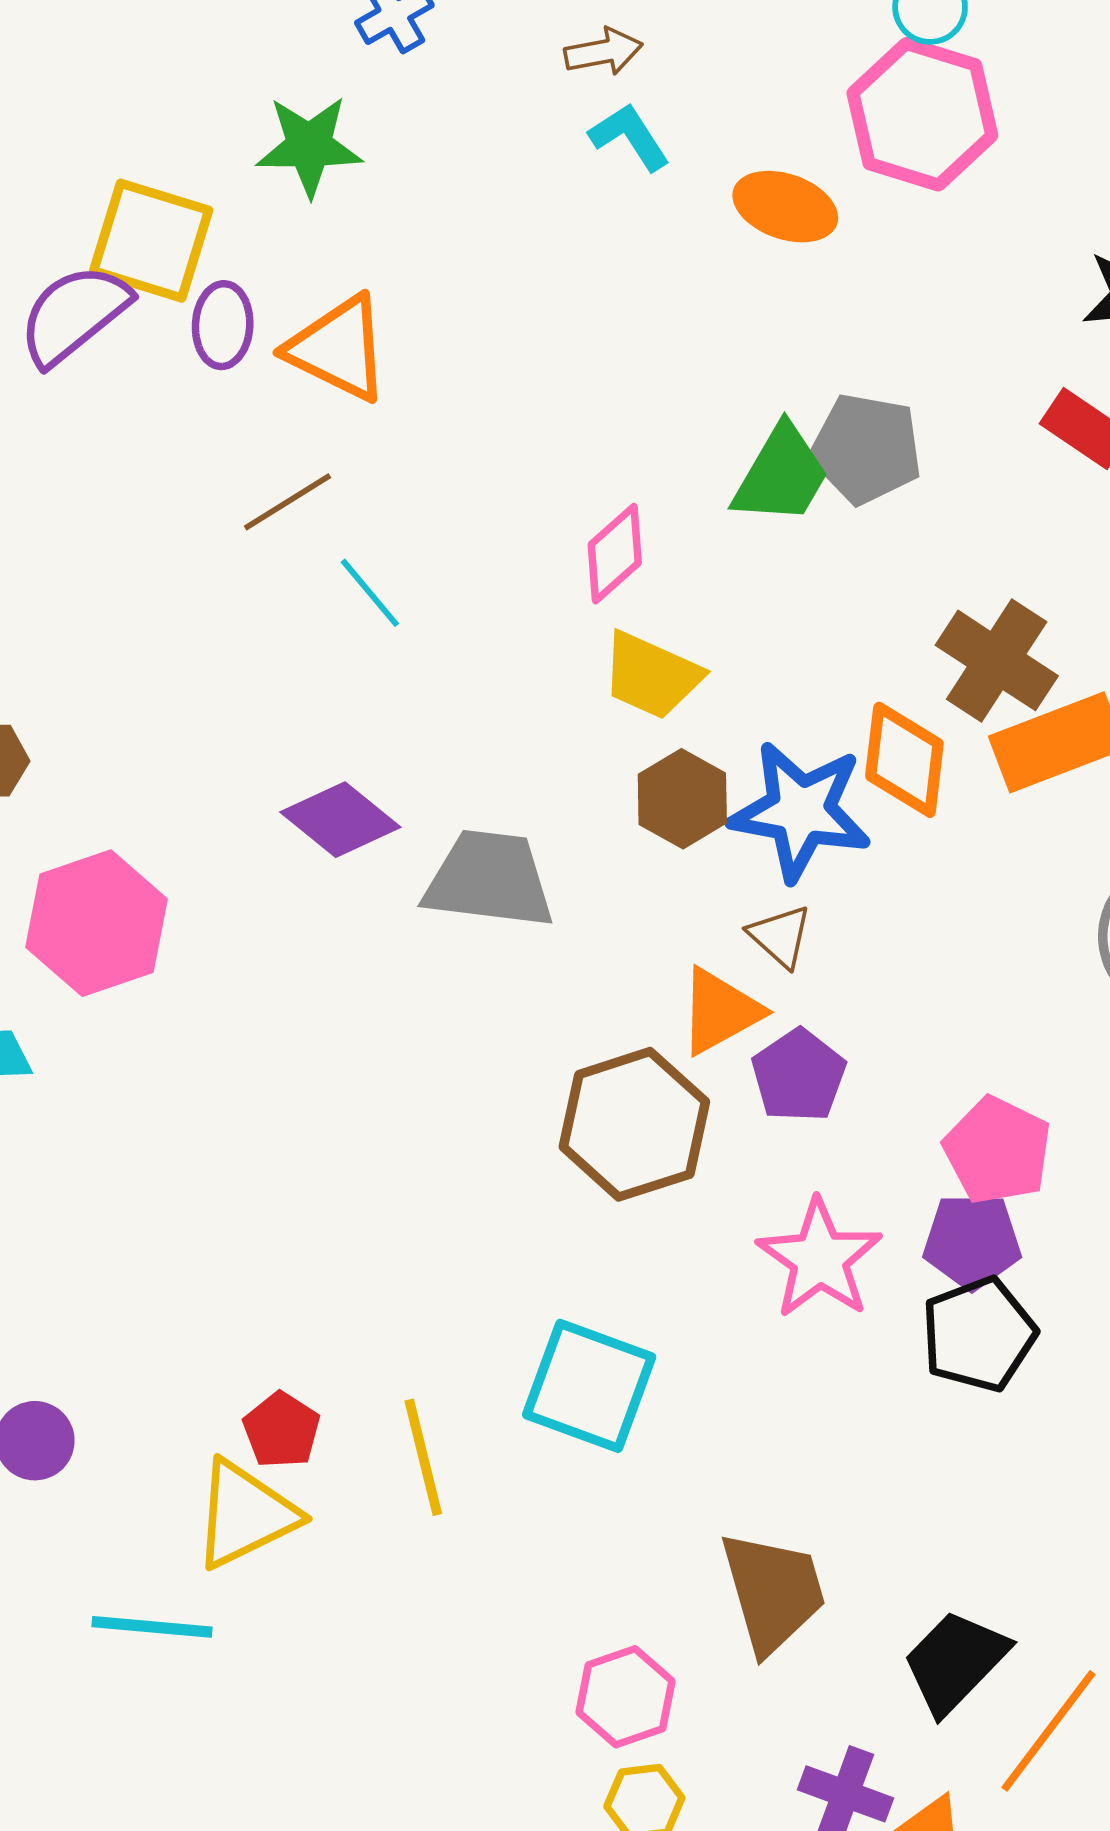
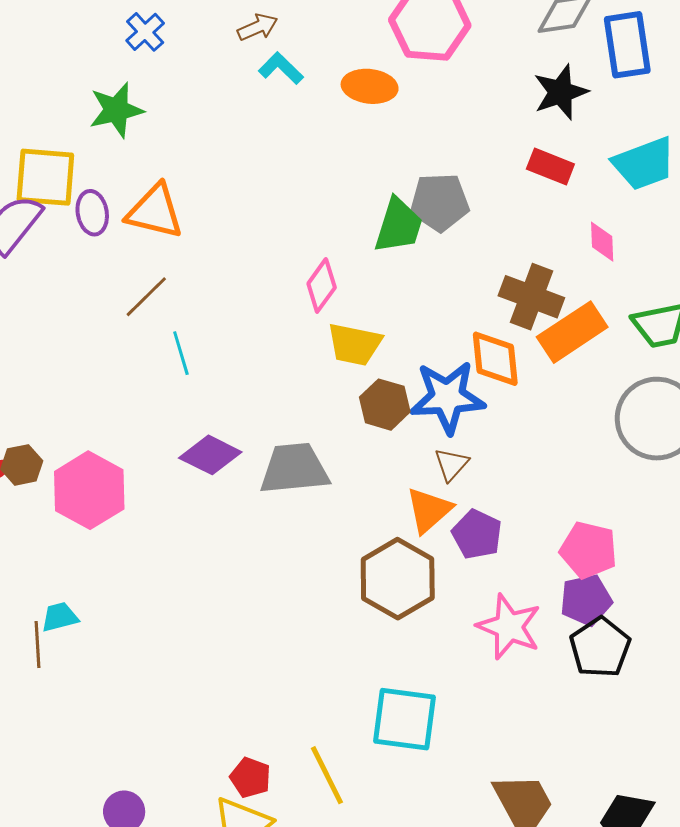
cyan line: (370, 593) -> (181, 353), moved, turned 36
pink hexagon: (97, 923) -> (89, 490), moved
brown triangle: (780, 936) -> (451, 464), turned 42

